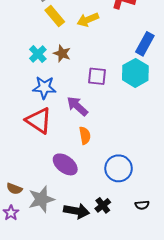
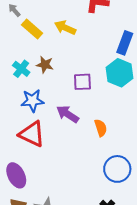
yellow arrow: (88, 20) -> (65, 28), turned 55
orange semicircle: (85, 136) -> (101, 128), moved
purple ellipse: (65, 164) -> (16, 175), moved, turned 35

